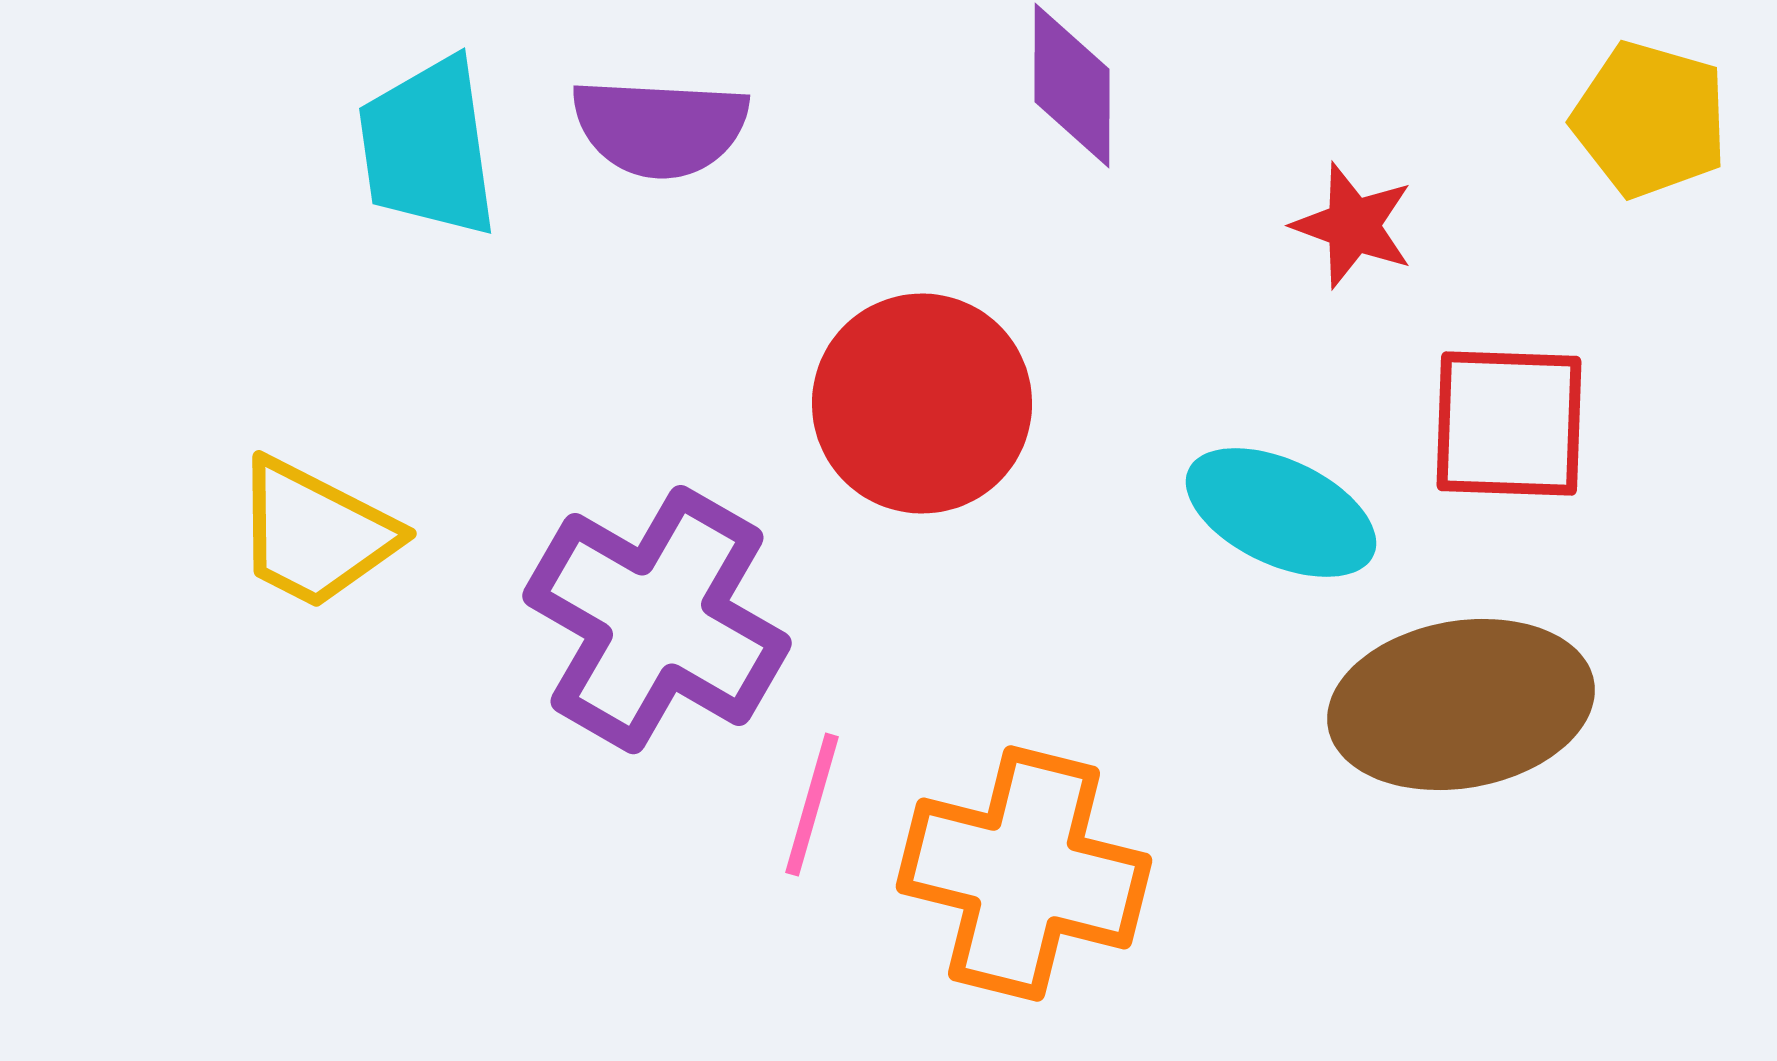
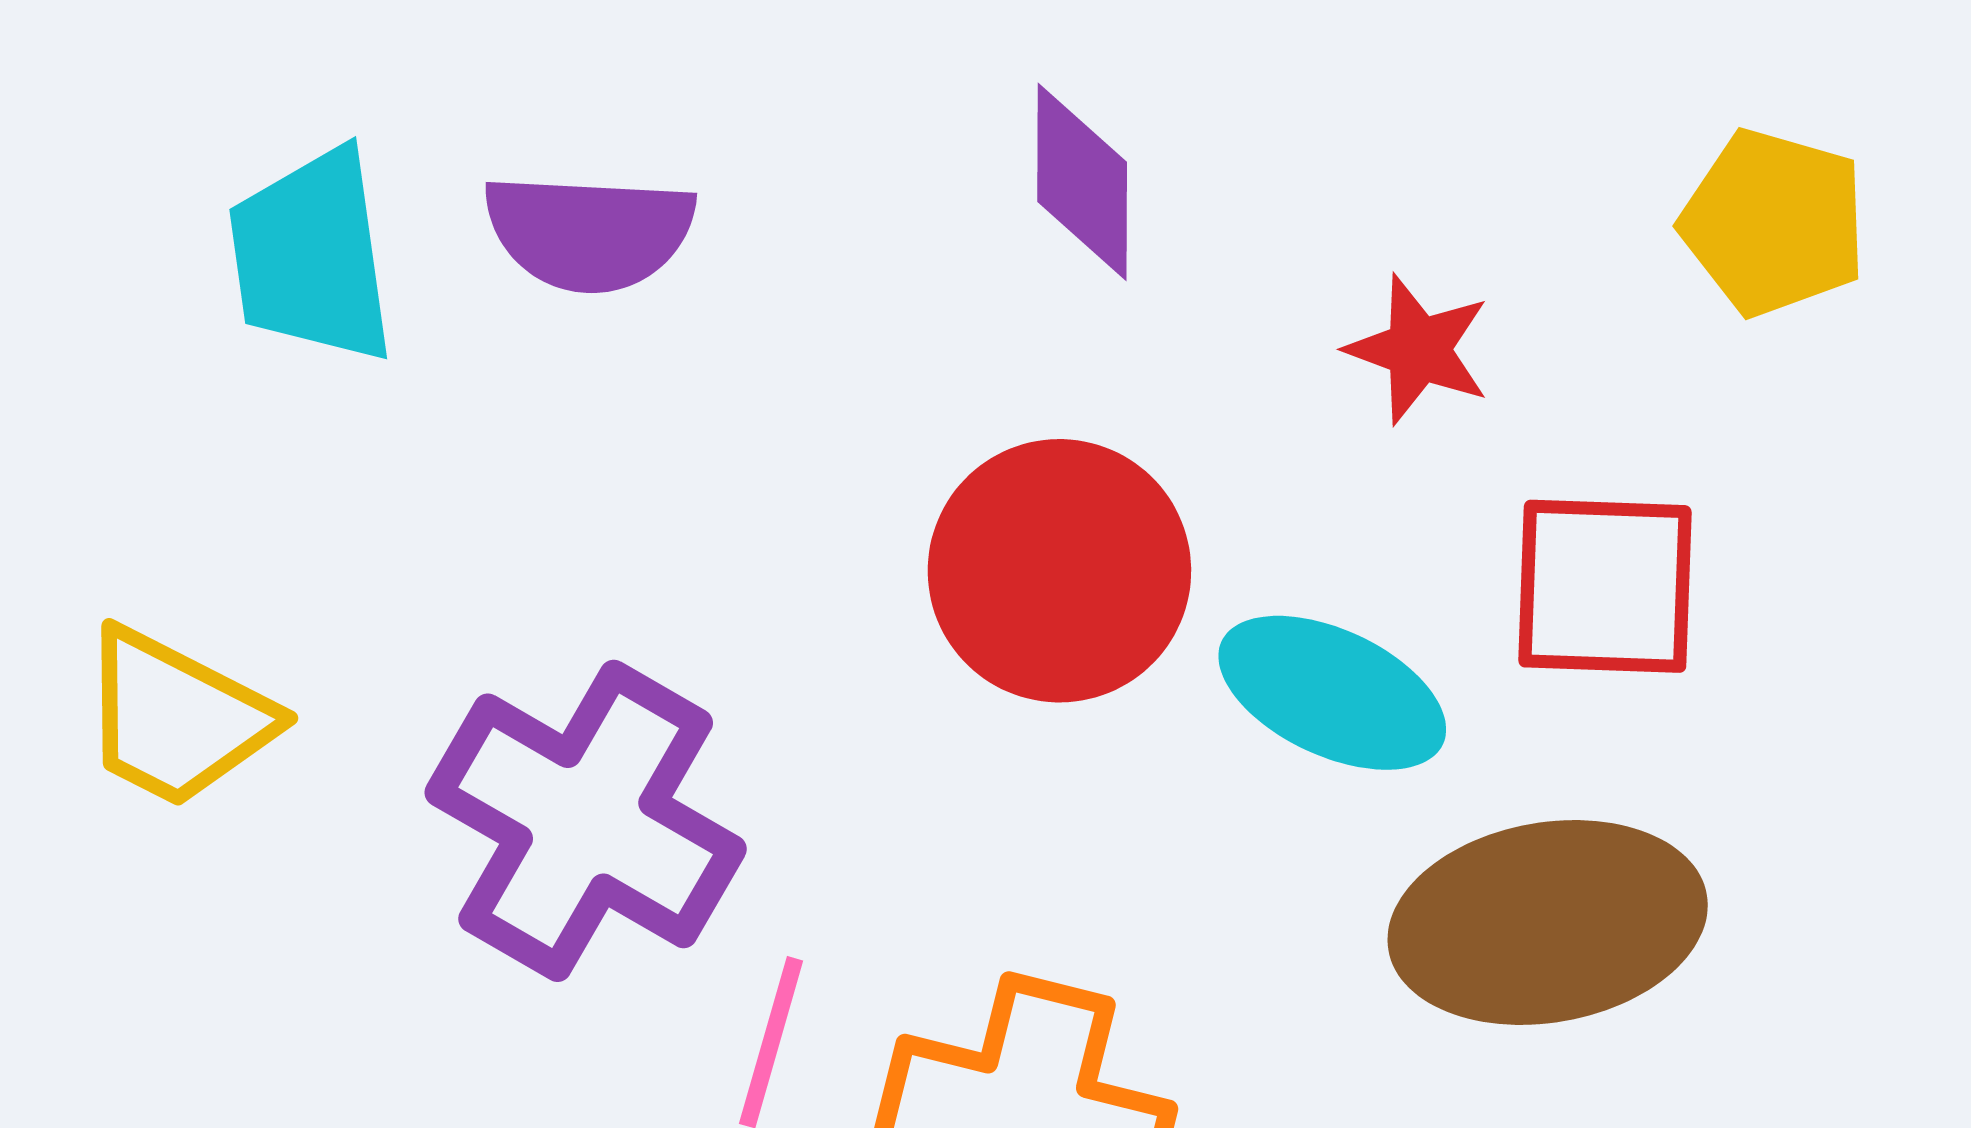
red circle: (922, 404) -> (1059, 571), moved

